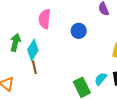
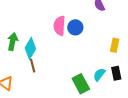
pink semicircle: (45, 19) -> (59, 26), moved

